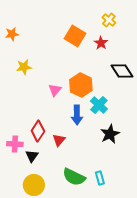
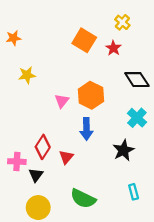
cyan cross: (99, 105) -> (137, 118), moved
cyan rectangle: (100, 178) -> (134, 192), moved

